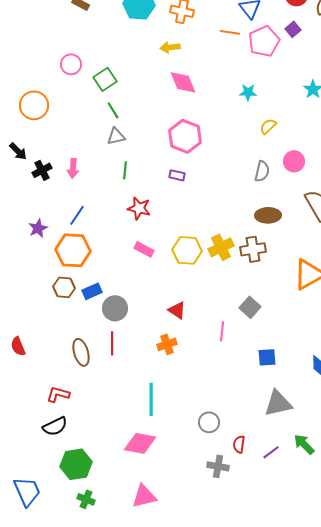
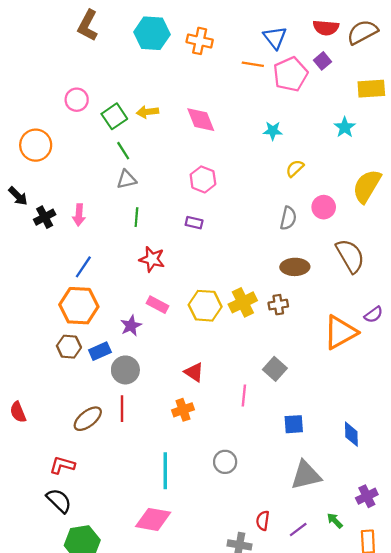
yellow arrow: (170, 47) -> (148, 112), moved
pink hexagon: (185, 136) -> (203, 179), size x0.7
purple star: (38, 228) -> (131, 326), moved
brown cross: (253, 249) -> (278, 305), size x0.7
brown ellipse: (81, 352) -> (88, 419), turned 68
gray circle: (209, 422) -> (225, 462), moved
black semicircle: (55, 426) -> (59, 501), turned -110
green arrow: (304, 444) -> (335, 521), size x0.7

